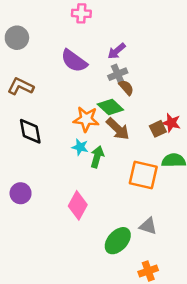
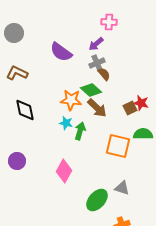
pink cross: (81, 13) -> (109, 22), moved

